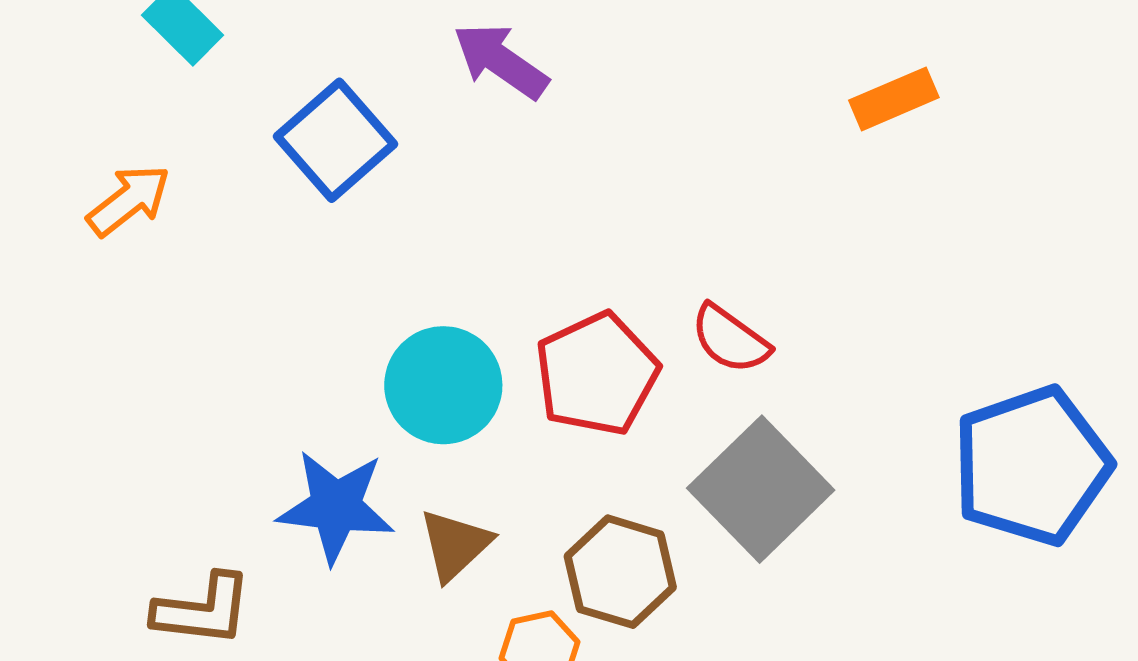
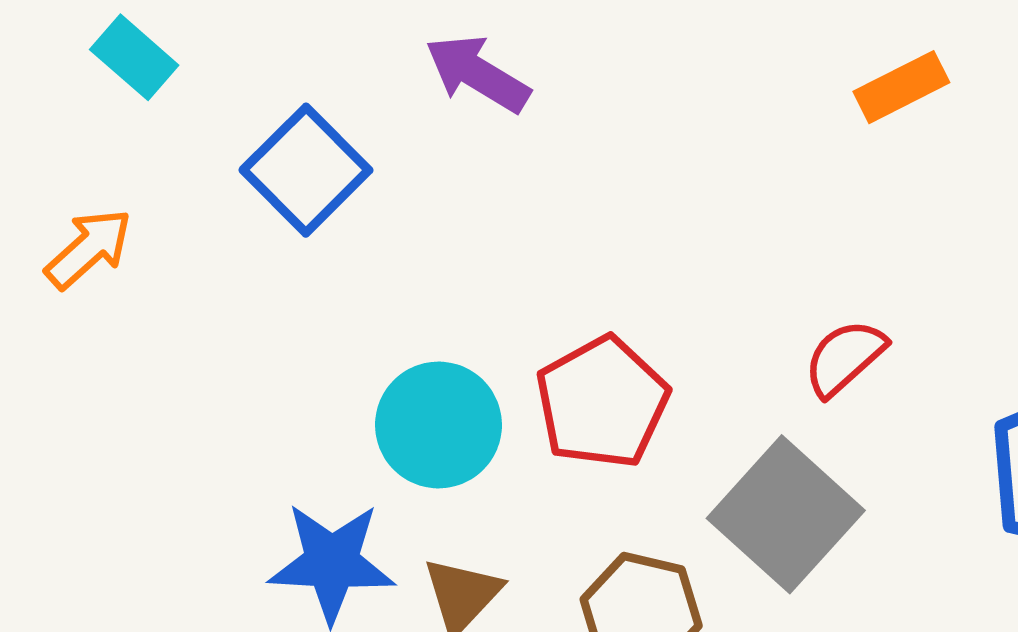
red semicircle: (730, 339) -> (845, 358), moved, turned 106

